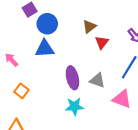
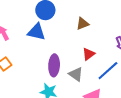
red triangle: (102, 42) -> (88, 54), moved

